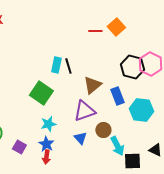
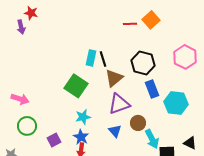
black hexagon: (132, 67) -> (143, 63), moved
brown triangle: (92, 85) -> (114, 78), moved
purple square: (19, 147) -> (54, 140), turned 32

